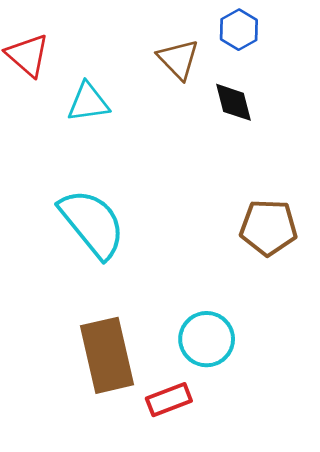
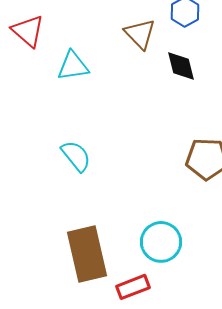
cyan semicircle: (92, 223) -> (76, 156), size x0.6

